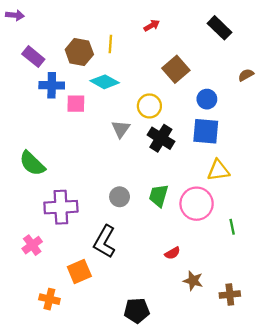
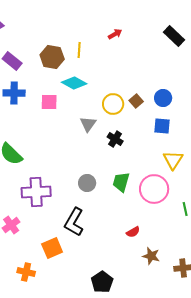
brown square: (176, 69) -> (136, 101), moved, size x0.6
blue cross: (52, 85) -> (14, 93), moved
blue square: (206, 131) -> (162, 126), size x0.7
black cross: (161, 138) -> (115, 139), moved, size x0.7
yellow triangle: (218, 170) -> (173, 160), turned -50
black pentagon: (137, 311) -> (102, 282), turned -30

